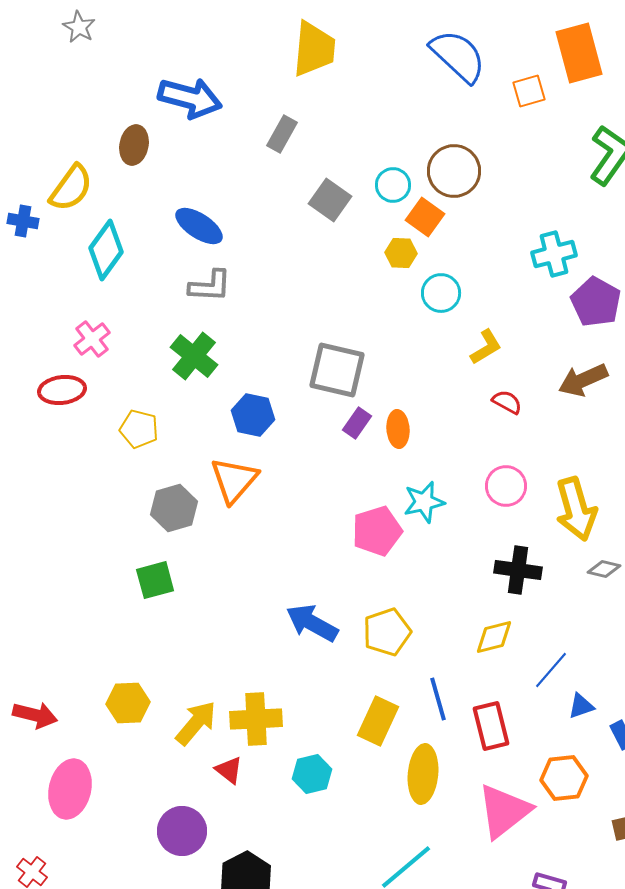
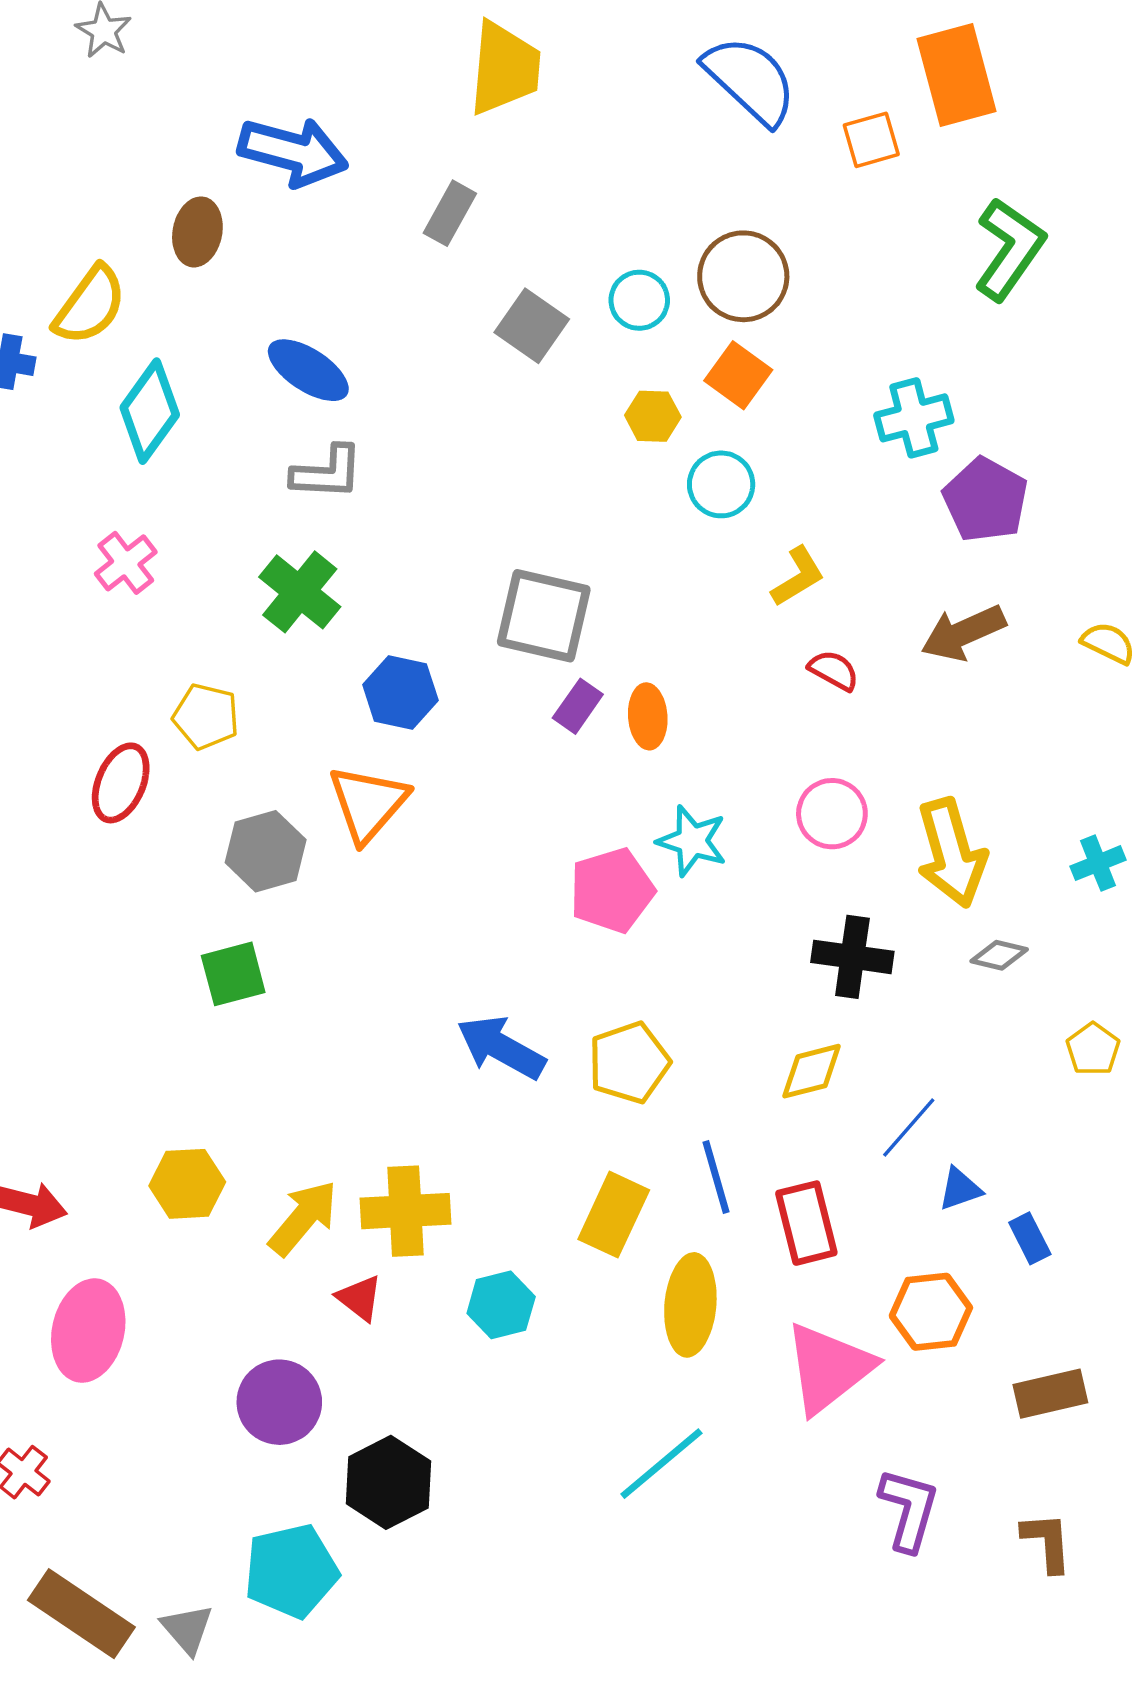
orange square: (425, 217) -> (738, 375), moved
red ellipse: (62, 390) -> (121, 783), moved, turned -60
cyan star: (424, 502) -> (692, 841), turned 30

